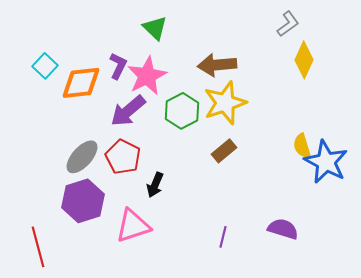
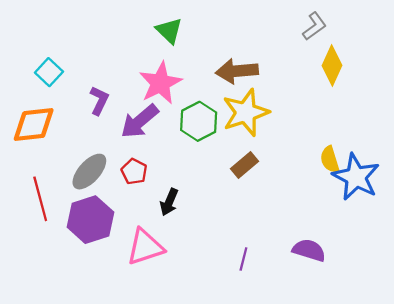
purple L-shape: (118, 66) -> (99, 101), moved
orange diamond: (81, 83) -> (34, 125), moved
red pentagon: (123, 157) -> (134, 172), size x0.7
red line: (38, 247) -> (40, 199), moved

